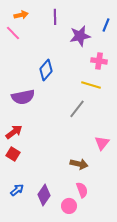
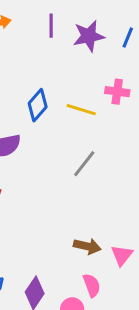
purple star: (80, 36) -> (89, 36), moved
yellow line: (91, 85) -> (81, 110), moved
pink triangle: (102, 143) -> (122, 255), moved

